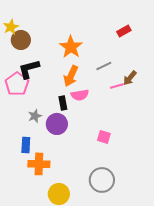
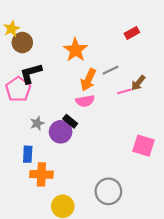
orange arrow: (71, 76) -> (88, 80), moved
black rectangle: (63, 103) -> (70, 121), moved, turned -40
pink square: (104, 137) -> (144, 146), moved, size x1.5

